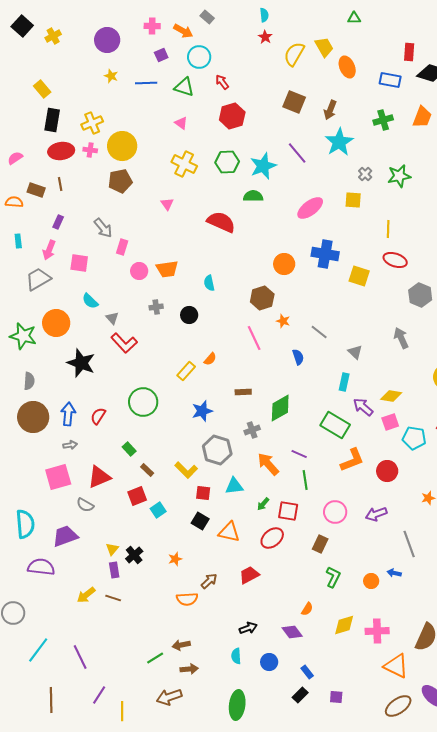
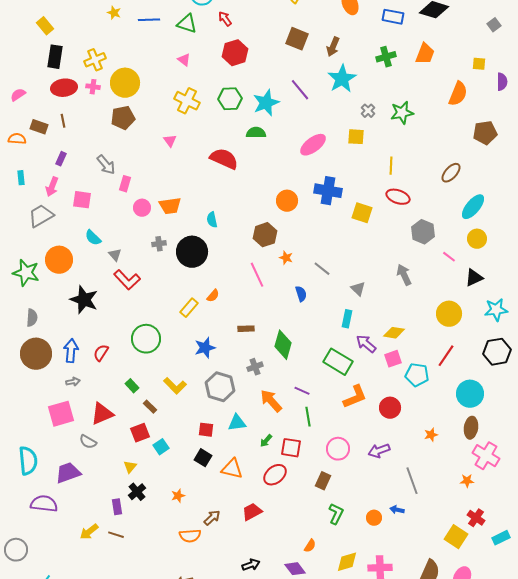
black circle: (189, 315) -> (192, 252), size x1.8
green diamond: (280, 408) -> (283, 345), turned -44
yellow L-shape: (186, 470) -> (175, 386), moved
yellow triangle: (112, 549) -> (130, 467), moved

